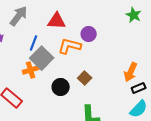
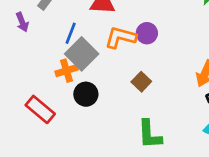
purple circle: (89, 34) -> (147, 33), moved
black circle: (61, 87) -> (86, 94), moved

